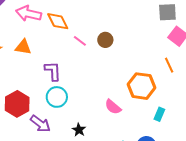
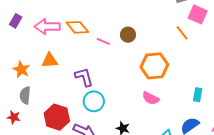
orange line: (169, 65) -> (182, 33), moved
orange hexagon: (142, 86) -> (154, 66), moved

